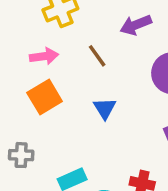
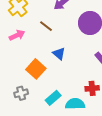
orange square: (45, 97) -> (36, 69), moved

